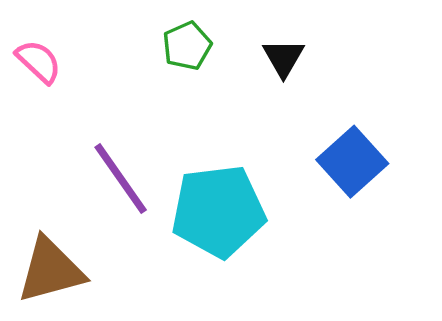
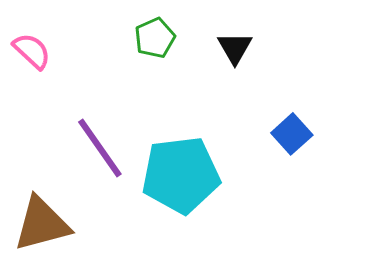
blue square: (352, 162) -> (292, 134), size x0.7

